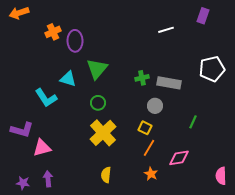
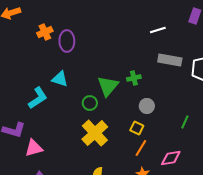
green triangle: (97, 69) -> (108, 86), moved
gray rectangle: (169, 83) -> (170, 60), moved
cyan L-shape: (46, 98) -> (38, 98), turned -90

